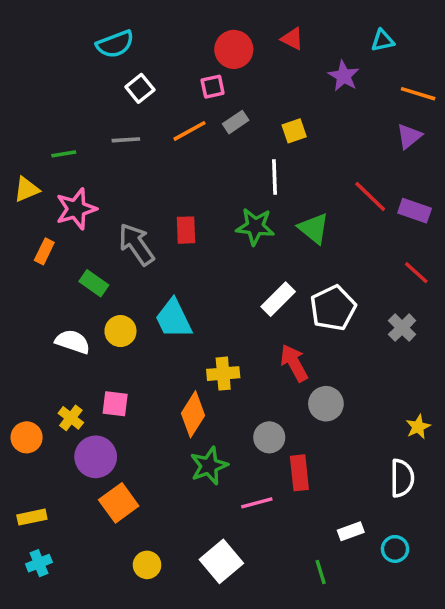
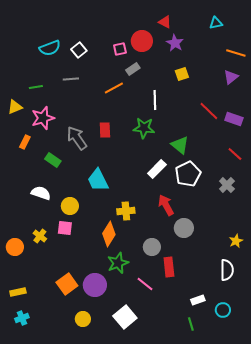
cyan semicircle: (115, 44) -> (50, 48), moved
red circle: (234, 49) -> (142, 41), moved
purple star: (344, 76) -> (175, 43), moved
orange line: (190, 131) -> (114, 88), moved
yellow square: (294, 131) -> (182, 74), moved
green triangle: (314, 228) -> (180, 145), moved
yellow circle: (120, 331) -> (70, 206), moved
purple circle: (96, 457) -> (95, 285), moved
pink line: (257, 503) -> (145, 284), turned 54
green line: (321, 572) -> (191, 324), moved

